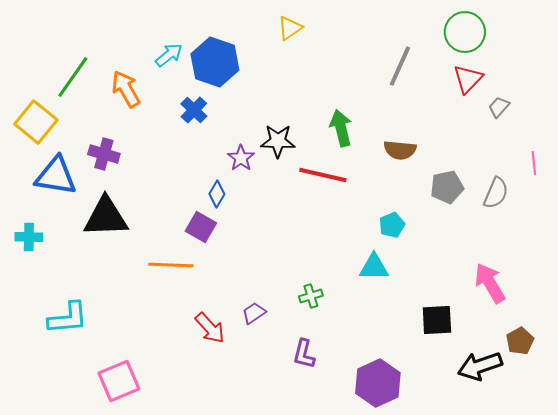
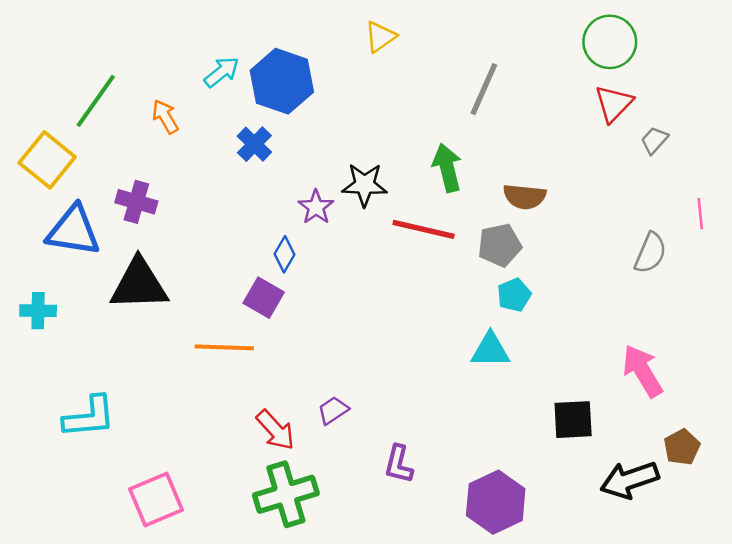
gray line: (400, 66) -> (484, 89), moved
orange arrow: (126, 89) -> (165, 117), size x0.7
gray pentagon: (447, 187) -> (500, 245), moved
green cross: (311, 296) -> (286, 494), moved, size x2.0

